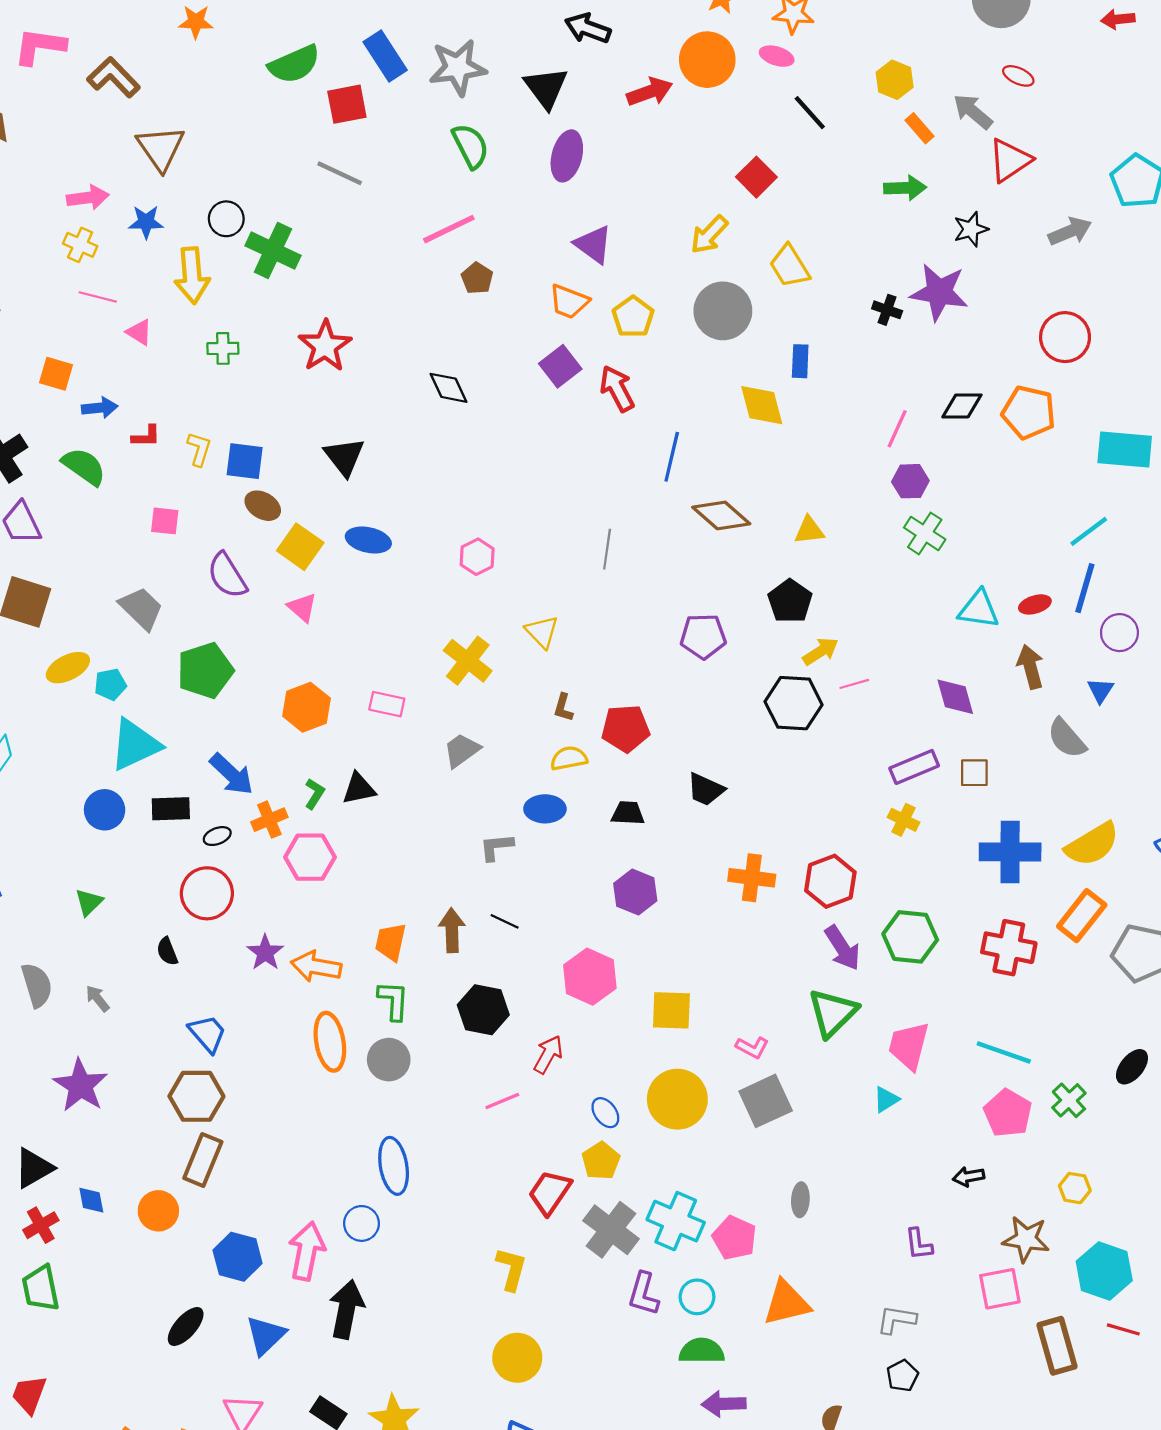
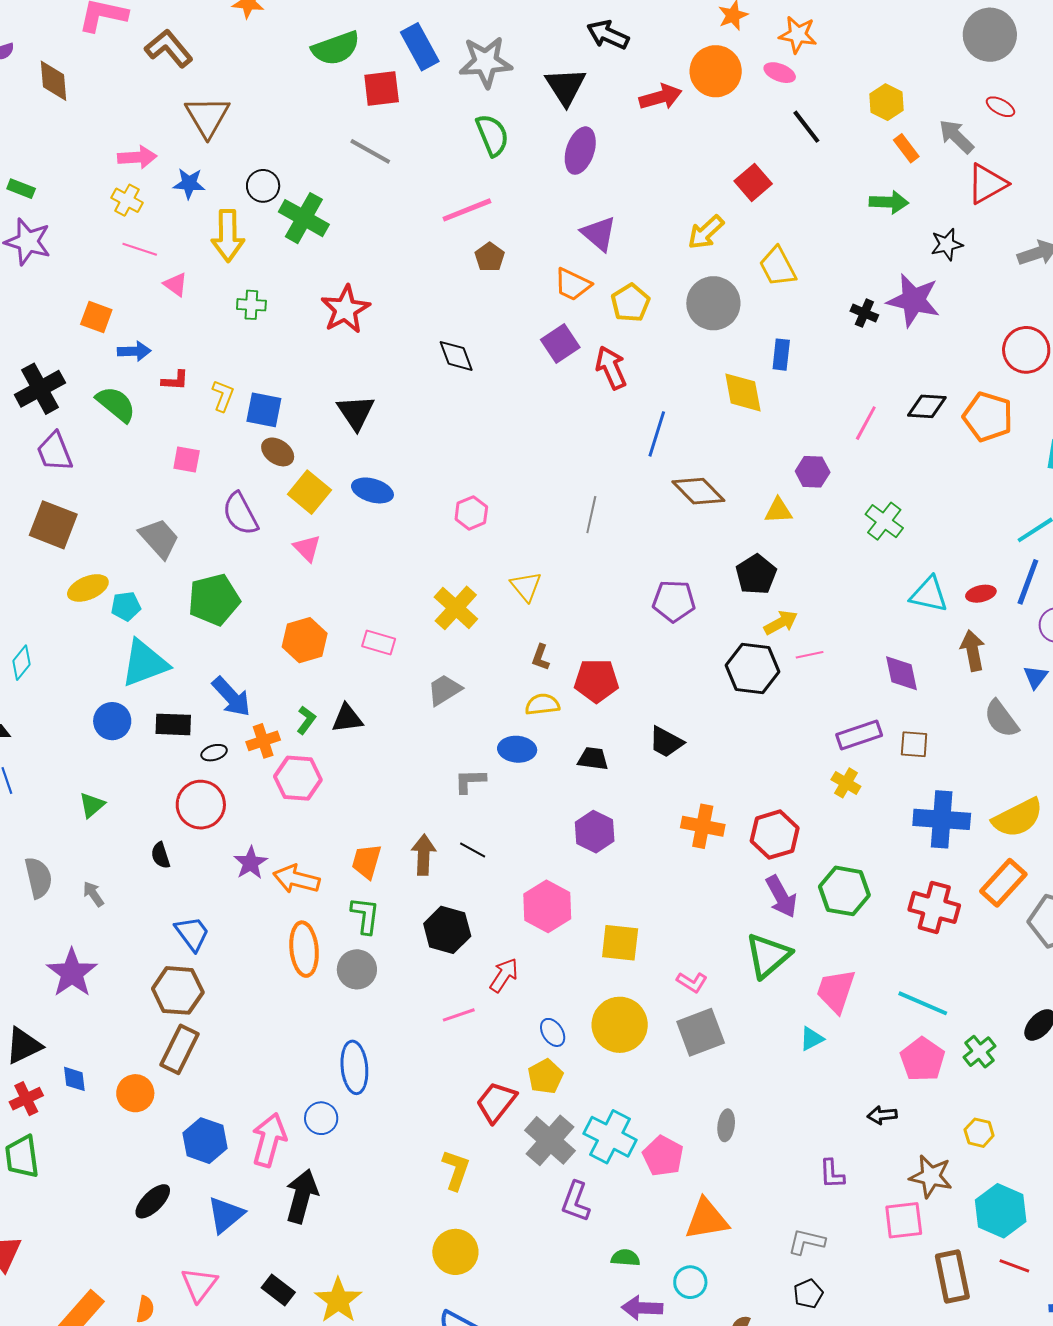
purple hexagon: (910, 481) -> (813, 472), moved
cyan circle: (697, 1297) -> (690, 1282), moved
green semicircle: (702, 1351) -> (625, 1258), size x0.7

